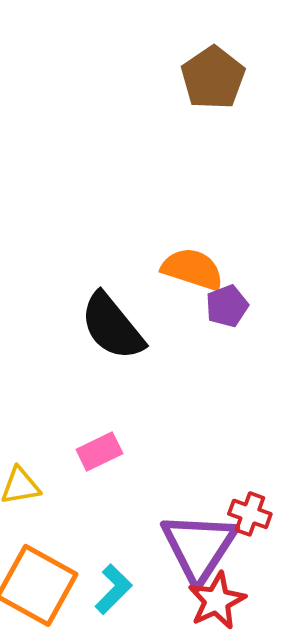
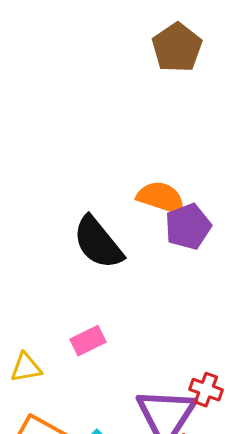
purple pentagon: (227, 306) -> (188, 227), size x1.4

